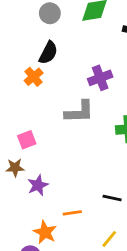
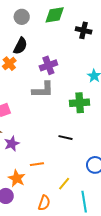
purple cross: (100, 78) -> (48, 65), moved
black line: (112, 198) -> (66, 138), moved

